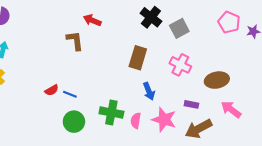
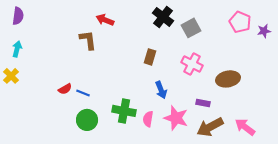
brown rectangle: (138, 58) -> (150, 57), size x0.7
pink arrow: (231, 109) -> (245, 127), moved

